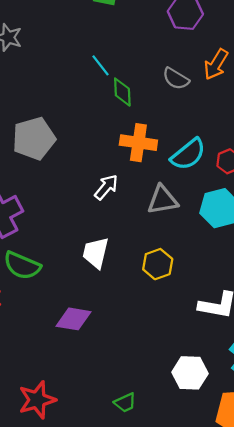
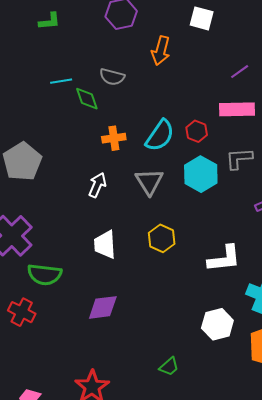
cyan line: (100, 65) -> (61, 81), turned -45
gray semicircle: (176, 79) -> (112, 77), moved
orange cross: (138, 143) -> (114, 138), size x0.7
gray triangle: (163, 200) -> (149, 182), turned -36

